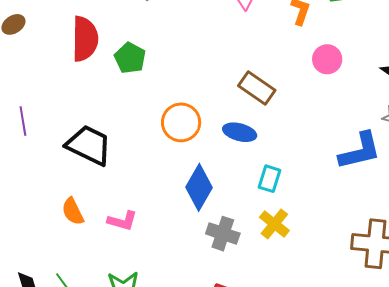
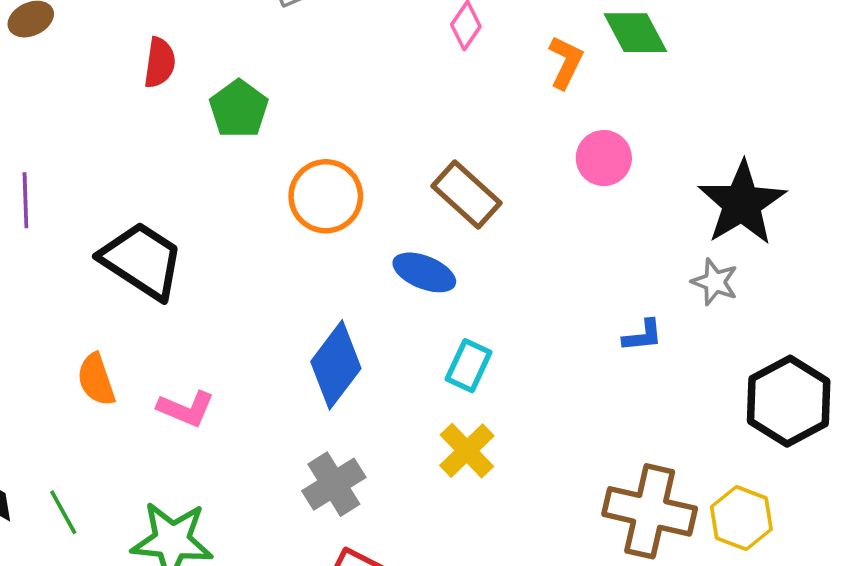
red semicircle: (85, 39) -> (160, 63), size x0.6
orange circle: (181, 122) -> (326, 196), moved
blue L-shape: (360, 151) -> (643, 336), size x0.5
gray cross: (223, 234) -> (334, 484), moved, turned 32

